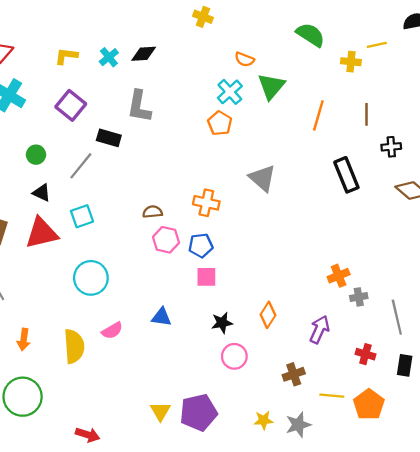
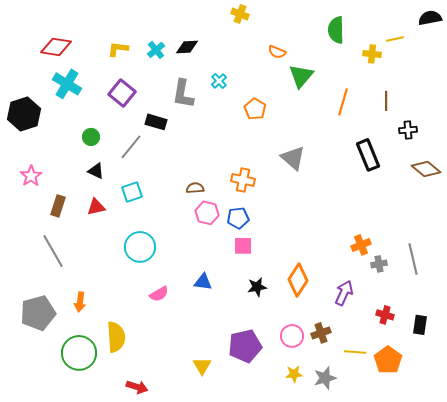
green semicircle: (311, 35) -> (336, 30), turned -124
cyan cross: (230, 92) -> (219, 81), moved, size x0.7
red triangle: (42, 233) -> (96, 207), size x0.6
orange diamond: (268, 315) -> (298, 280), size x1.4
gray line: (397, 317) -> (413, 259), moved
yellow semicircle: (74, 346) -> (116, 337), moved
pink circle: (234, 356) -> (292, 336), moved
purple pentagon: (198, 412) -> (245, 346), moved

